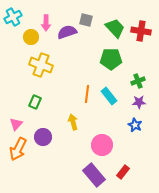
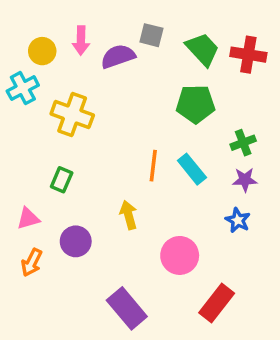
cyan cross: (13, 17) -> (23, 88), moved
yellow circle: (31, 37) -> (42, 51), moved
pink triangle: (16, 124) -> (28, 218), turned 32
orange arrow: (18, 149) -> (32, 262), size x0.7
red rectangle: (123, 172) -> (217, 303), size x1.5
purple rectangle: (94, 175) -> (127, 308), moved

